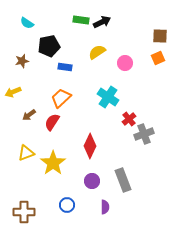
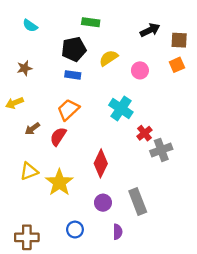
black arrow: (102, 22) -> (150, 30), moved
black pentagon: (49, 46) -> (74, 49), moved

